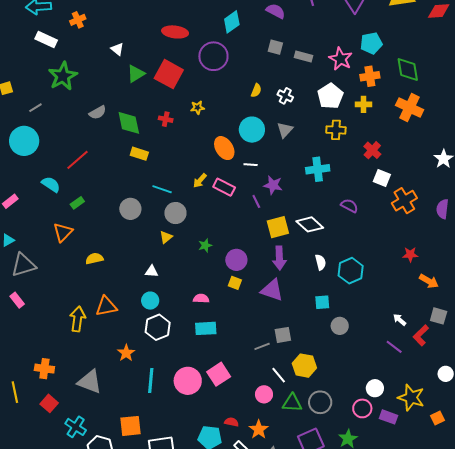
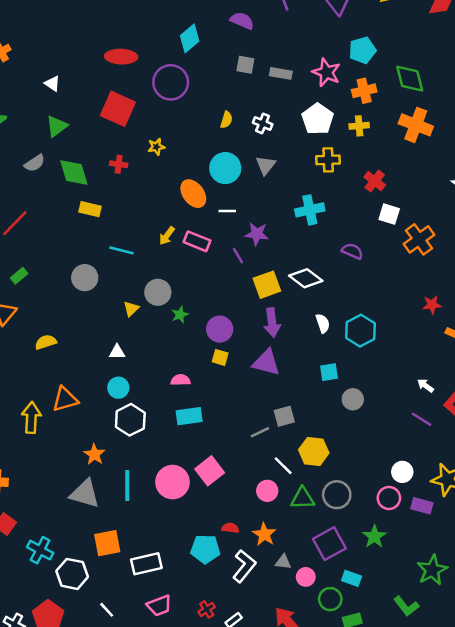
green triangle: (136, 74) -> (57, 126), moved
gray circle: (175, 213) -> (158, 292), moved
gray triangle: (90, 382) -> (85, 494), moved

